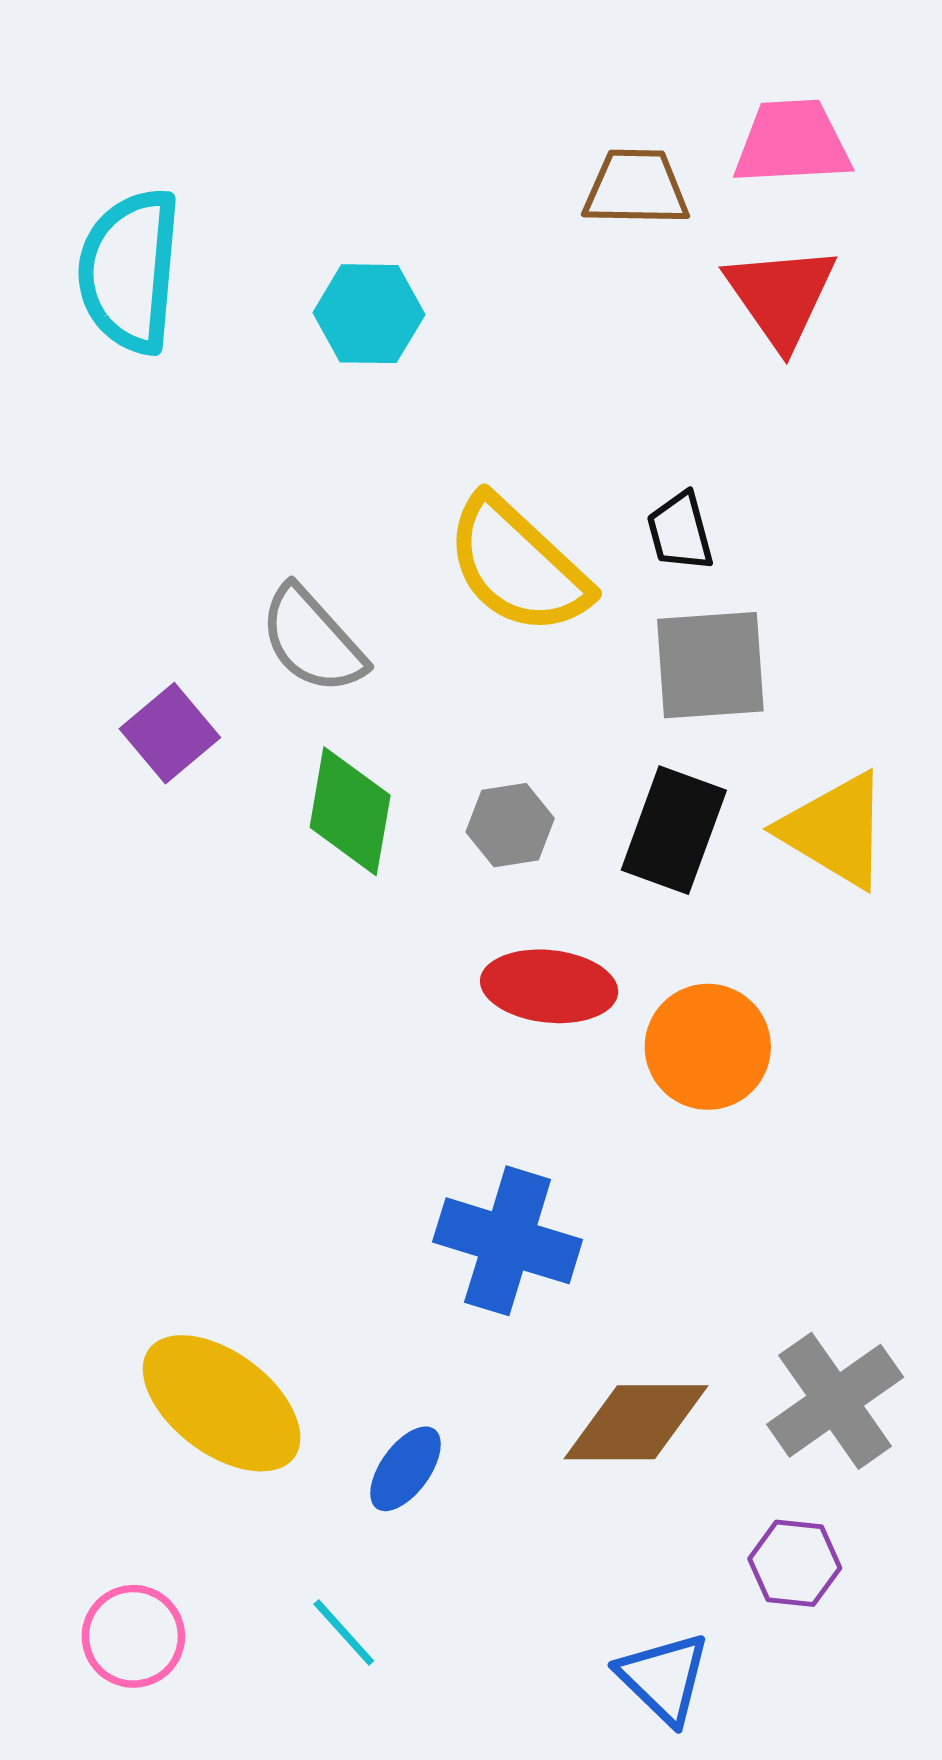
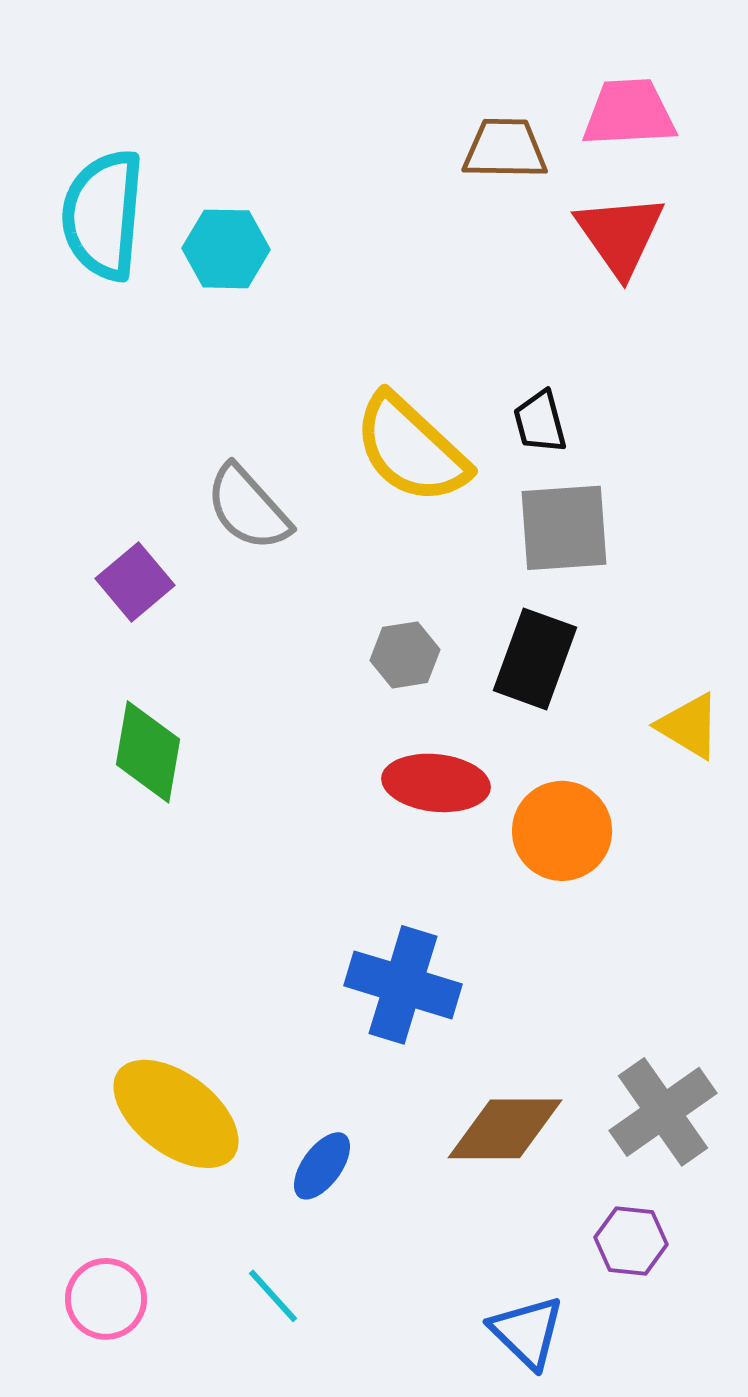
cyan hexagon: (369, 314) -> (226, 249), moved
green diamond: (350, 811) -> (148, 752), moved
yellow triangle: (835, 830) -> (689, 726), moved, size x0.7

